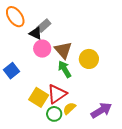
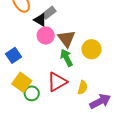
yellow square: (39, 97) -> (22, 82), moved
yellow semicircle: (69, 108) -> (83, 88), moved, turned 144
green circle: (54, 114) -> (32, 93), moved

